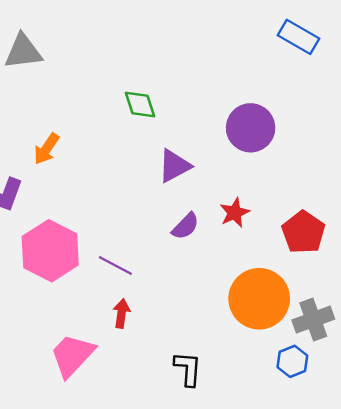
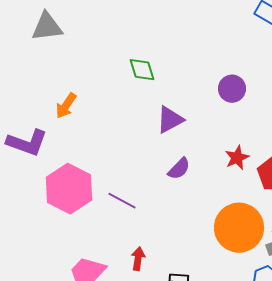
purple circle: (251, 128) -> (232, 89), size x0.7
red star: (235, 213) -> (237, 158), moved
red arrow: (122, 313) -> (138, 259), moved

